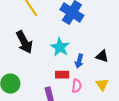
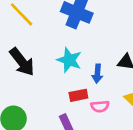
pink semicircle: (77, 86) -> (100, 106), turned 88

